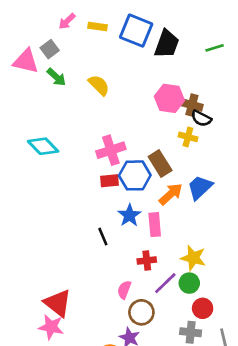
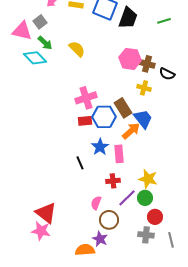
black semicircle: (201, 118) -> (167, 74), moved
cyan diamond: (43, 146) -> (35, 58), moved
blue trapezoid: (200, 187) -> (143, 119), moved, turned 95

